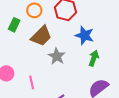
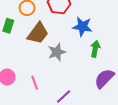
gray star: (57, 56) -> (57, 52), turned 30

